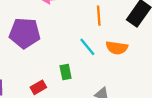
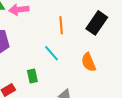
orange semicircle: (117, 48) -> (89, 62), moved, turned 60

